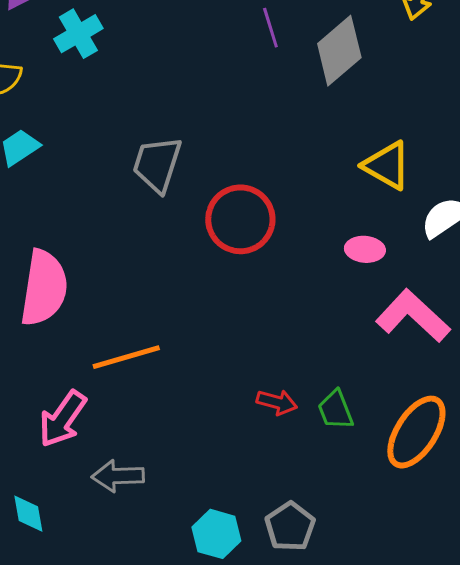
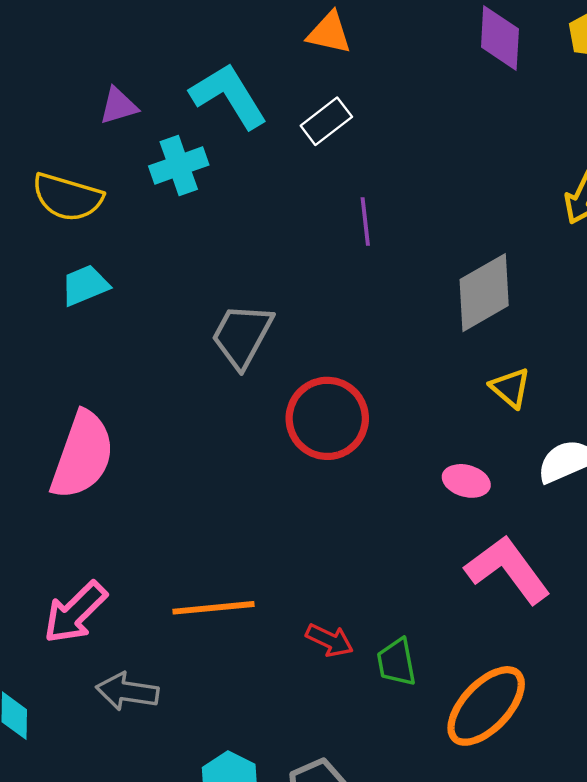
purple line: (270, 28) -> (365, 221), moved
gray diamond: (339, 51) -> (484, 293), moved
yellow triangle: (387, 165) -> (510, 388), size x0.7
orange line: (126, 357) -> (213, 608), moved

